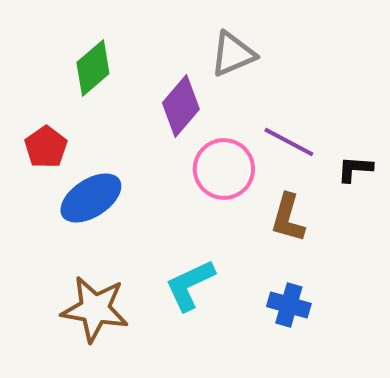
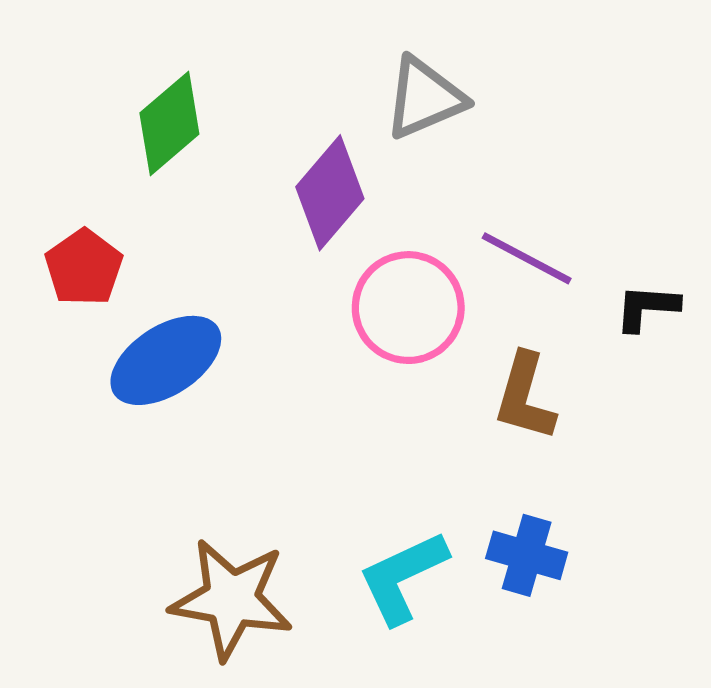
cyan L-shape: (190, 285) -> (403, 577), moved
brown star: (95, 309) -> (231, 599), moved

